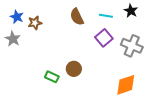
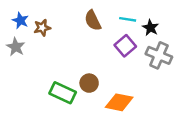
black star: (131, 11) -> (150, 28), moved
green rectangle: (52, 77) -> (63, 93), size x1.5
orange diamond: (126, 85) -> (119, 102), moved, turned 30

